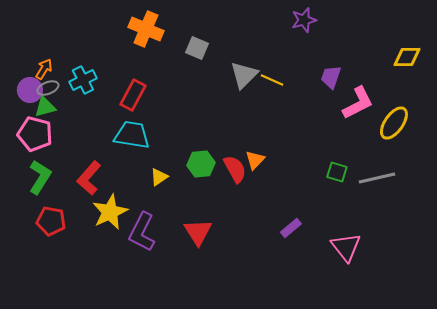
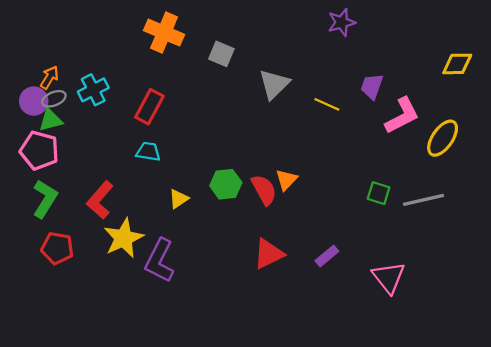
yellow line: (272, 80) -> (327, 104), moved
cyan trapezoid: (132, 135) -> (148, 152), size x0.6
red triangle: (198, 232) -> (268, 254), moved, turned 36

